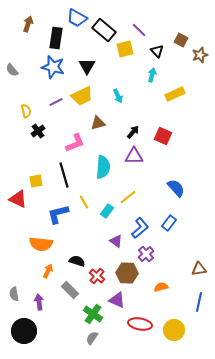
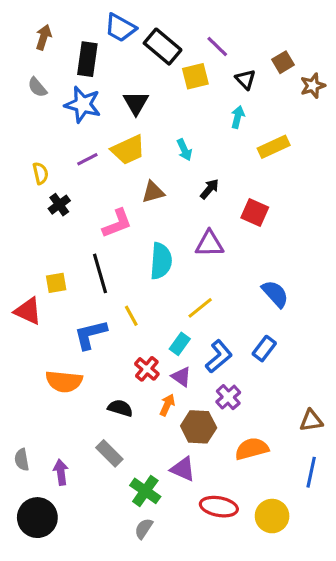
brown square: (181, 40) -> (283, 62), turned 32
gray semicircle: (12, 70) -> (37, 87), moved
black arrow: (133, 132) -> (209, 189), moved
cyan rectangle: (107, 211) -> (180, 344), moved
orange arrow: (48, 271) -> (167, 405), moved
red cross: (97, 276) -> (147, 369), moved
orange semicircle: (161, 287) -> (252, 449), size x1.5

